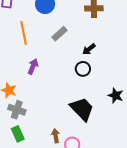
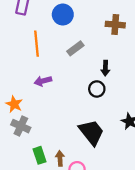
black arrow: (89, 49) -> (105, 68), turned -56
purple arrow: (33, 66) -> (43, 81), turned -133
green rectangle: (18, 134) -> (40, 155), moved

